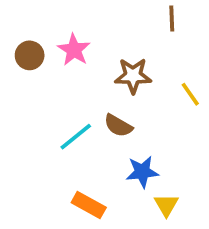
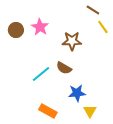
brown line: (172, 18) -> (93, 10), turned -56
yellow line: (190, 94) -> (103, 27), moved

